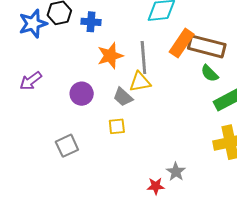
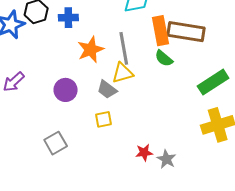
orange rectangle: (182, 43) -> (160, 31), turned -40
green semicircle: (210, 73) -> (164, 58), moved
red star: (156, 186) -> (144, 153), moved

